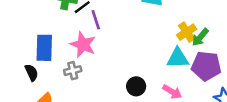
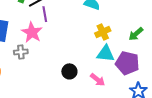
yellow cross: (187, 32) -> (103, 32), moved
green arrow: (200, 37) -> (136, 34), moved

